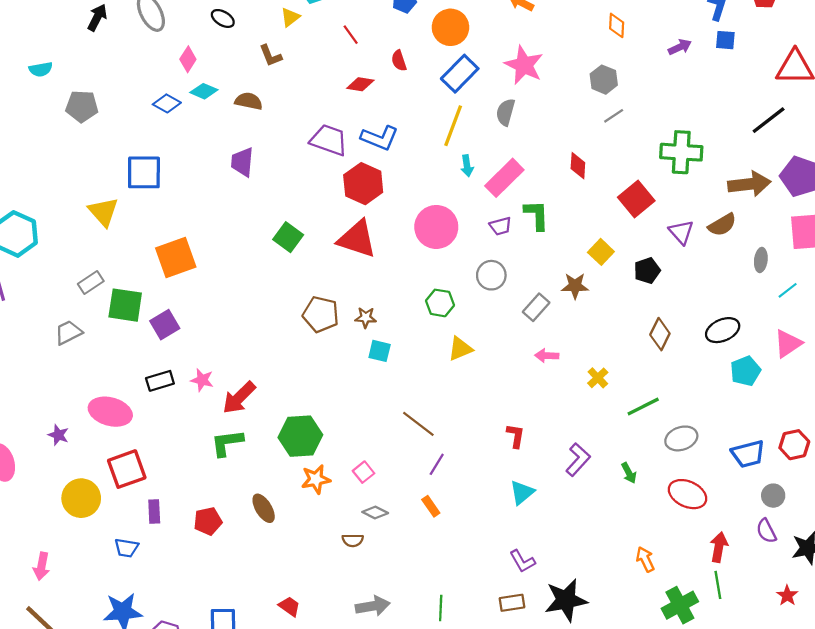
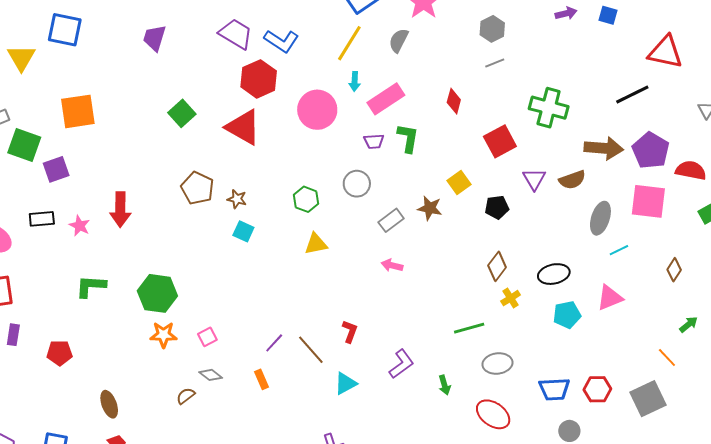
pink circle: (436, 227) -> (317, 110), moved
gray ellipse: (761, 260) -> (600, 218), size x1.5
yellow cross: (598, 378) -> (511, 298), moved
red arrow: (239, 398) -> (120, 210), moved, turned -56
brown line: (418, 424) -> (311, 350), moved
brown ellipse: (264, 508) -> (109, 404), moved
brown semicircle: (353, 540) -> (186, 396), turned 132

